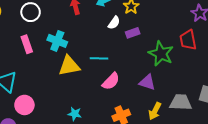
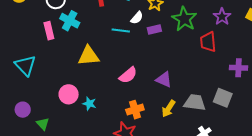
cyan cross: (57, 41) -> (70, 21), moved
green star: (161, 54) -> (184, 19), moved
cyan line: (99, 58) -> (121, 30), moved
pink circle: (24, 105) -> (69, 94), moved

